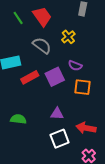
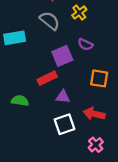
red rectangle: (30, 77) -> (47, 78), moved
orange square: (82, 87) -> (99, 78), moved

